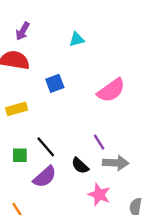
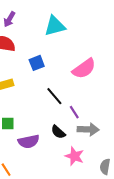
cyan triangle: (77, 39) -> (55, 26), size x1.6
black line: (46, 147) -> (54, 96), moved
purple semicircle: (45, 177) -> (29, 141), turned 30

